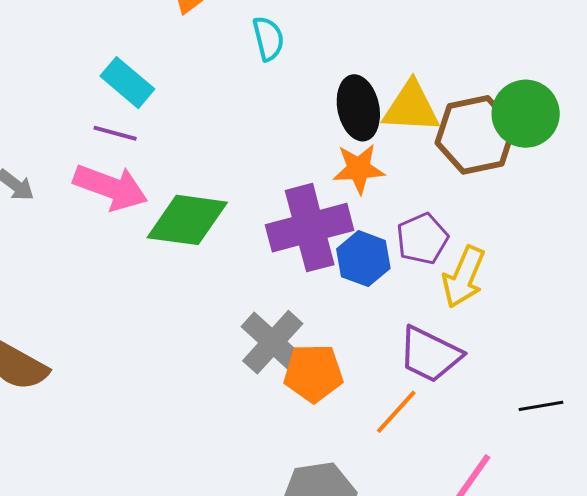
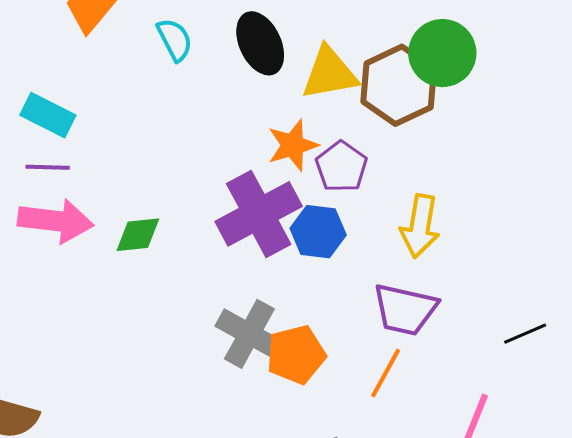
black ellipse: (358, 108) -> (260, 43), moved
green diamond: (187, 220) -> (138, 235), size x0.6
purple pentagon: (422, 239) -> (341, 167), moved

